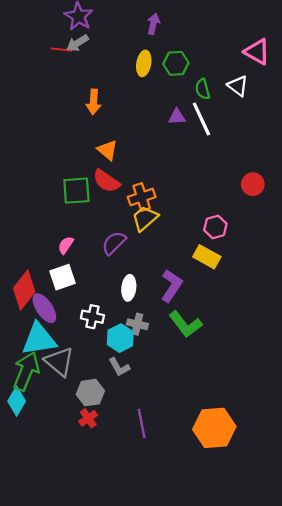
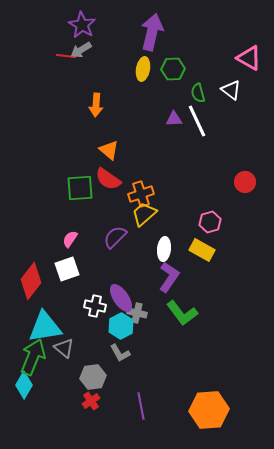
purple arrow: (153, 24) -> (152, 32), size x1.8
white ellipse: (129, 288) -> (164, 249), moved
purple ellipse: (44, 308) -> (121, 298), moved
gray triangle: (59, 362) -> (64, 348), size x0.7

